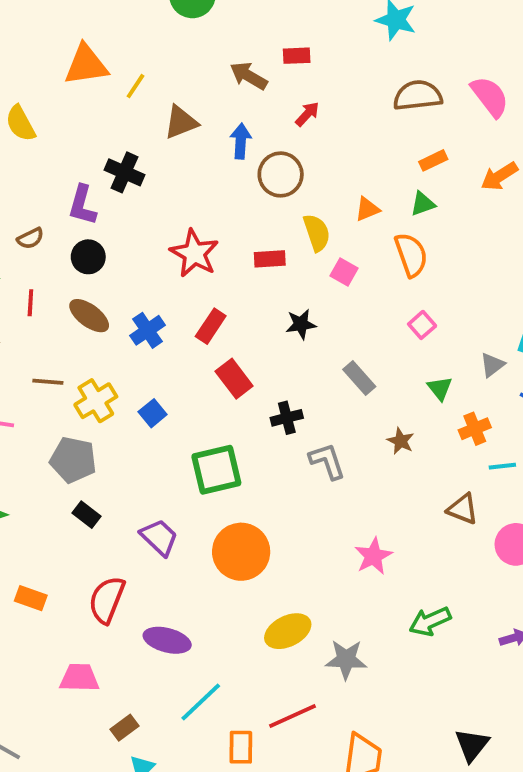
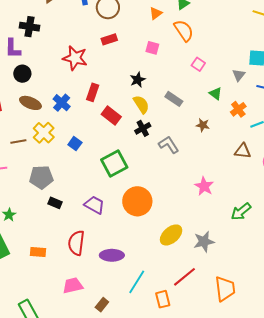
yellow semicircle: (317, 233) -> (141, 104), moved
red rectangle: (270, 259) -> (109, 39), moved
yellow cross: (96, 401) -> (44, 133), moved

